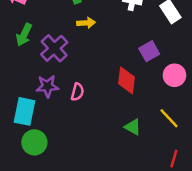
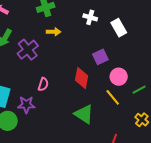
purple star: (47, 86) -> (26, 105), moved
yellow line: (169, 118) -> (113, 97), moved
green triangle: (133, 127) -> (84, 114), size x1.5

